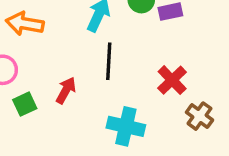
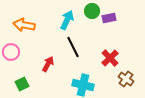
black line: (109, 61) -> (73, 47), turned -30
green square: (25, 104) -> (22, 84), moved

